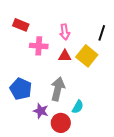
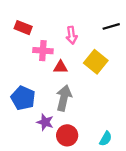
black line: (102, 33) -> (111, 26), moved, turned 56
red triangle: (65, 56) -> (61, 67), moved
cyan semicircle: (78, 107) -> (106, 139), moved

